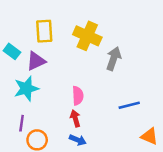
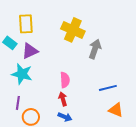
yellow rectangle: (44, 31) -> (26, 24), moved
cyan star: (26, 88) -> (22, 74), turned 30
orange triangle: (149, 136) -> (116, 110), moved

